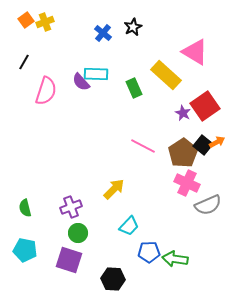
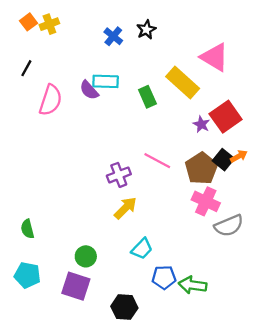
purple cross: (71, 207) -> (119, 175), moved

